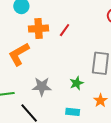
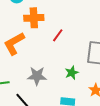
red line: (65, 30) -> (58, 35), moved

